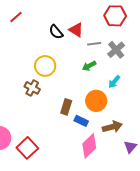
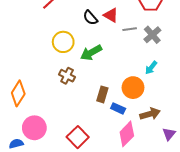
yellow circle: (45, 66) -> (63, 42), moved
green arrow: (89, 66) -> (91, 53), moved, size x1.5
red square: (27, 148) -> (78, 137), moved

